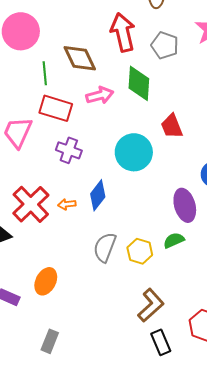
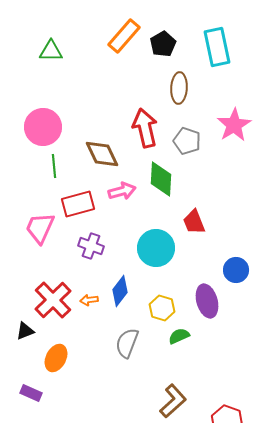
green line: (45, 73) -> (54, 166), moved
red rectangle: (56, 108) -> (78, 204), turned -32
green semicircle: (174, 240) -> (179, 336), moved
yellow hexagon: (140, 251) -> (162, 308), moved
orange ellipse: (46, 281) -> (56, 358), moved

